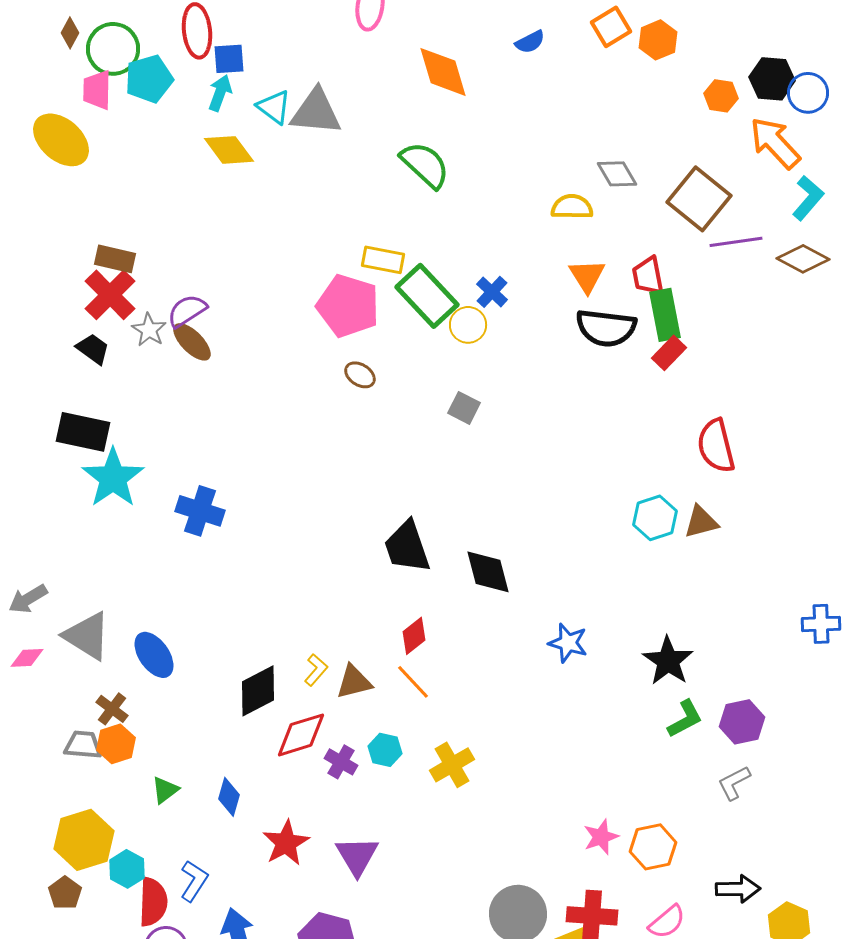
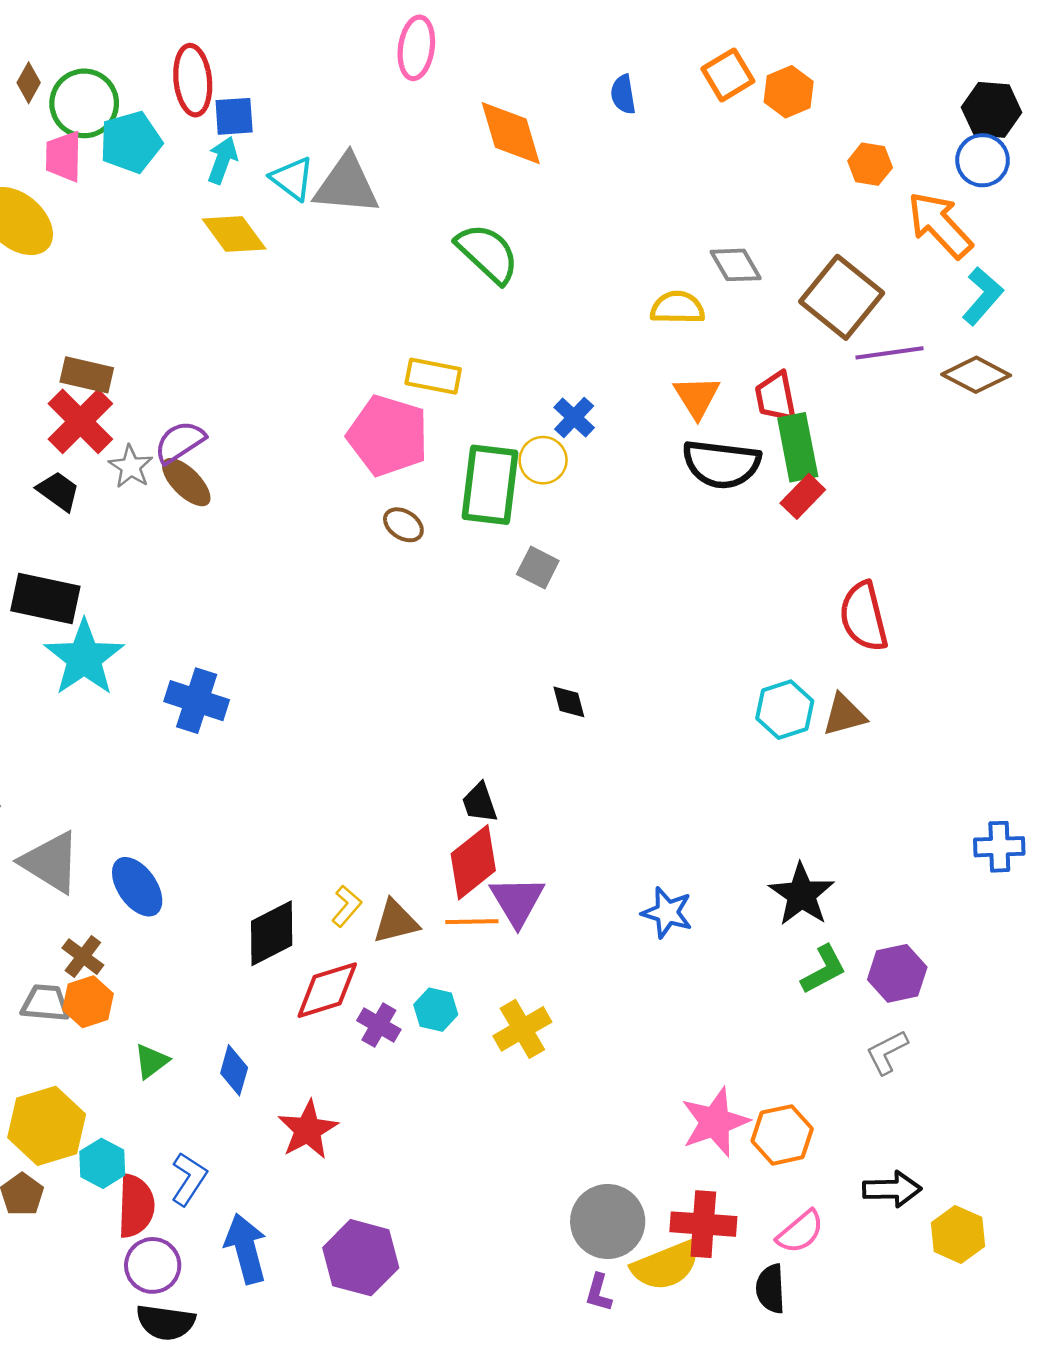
blue semicircle: (530, 42) -> (623, 94), turned 108
black hexagon: (772, 79) -> (992, 110), moved
green rectangle: (427, 296) -> (490, 485), moved, turned 50
black trapezoid: (407, 547) -> (480, 803), moved, size x0.6
black diamond: (488, 572) -> (569, 702), moved, size x0.6
red diamond: (414, 636) -> (473, 862), size x1.5
blue star: (568, 643) -> (667, 913), moved
orange line: (413, 682) -> (472, 922), turned -48
pink star: (601, 837) -> (715, 1122), size x1.5
purple triangle: (357, 856) -> (517, 901), moved

